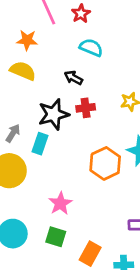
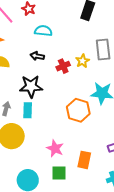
red cross: (86, 108) -> (63, 66), moved
black star: (54, 114) -> (31, 86), turned 30
orange rectangle: (90, 254) -> (84, 160), moved

